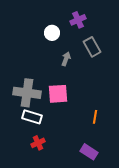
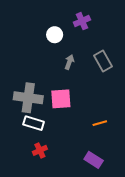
gray rectangle: (92, 47) -> (103, 61), moved
orange line: (95, 117) -> (100, 123), turned 64

